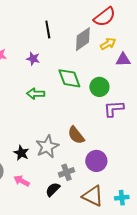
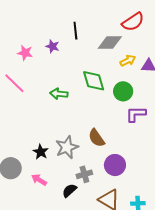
gray diamond: (83, 39) -> (110, 43), turned 30
yellow arrow: (108, 44) -> (128, 61), moved
purple star: (33, 59) -> (52, 46), moved

